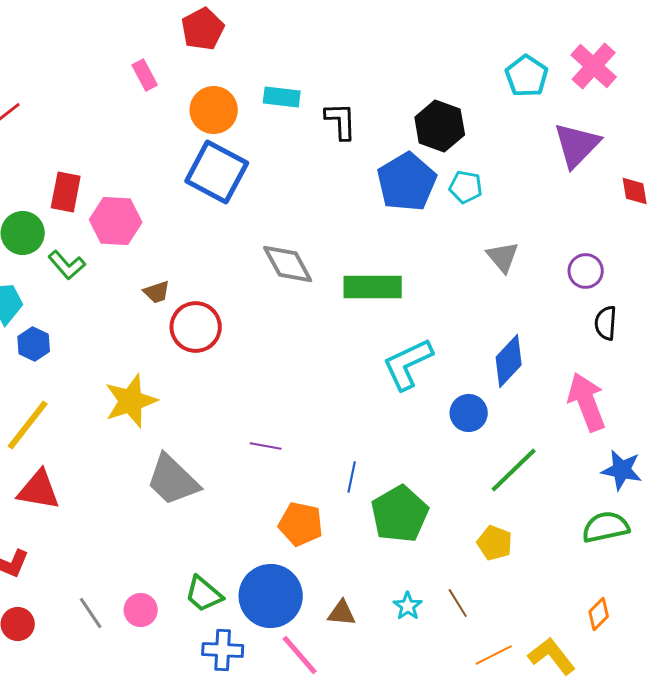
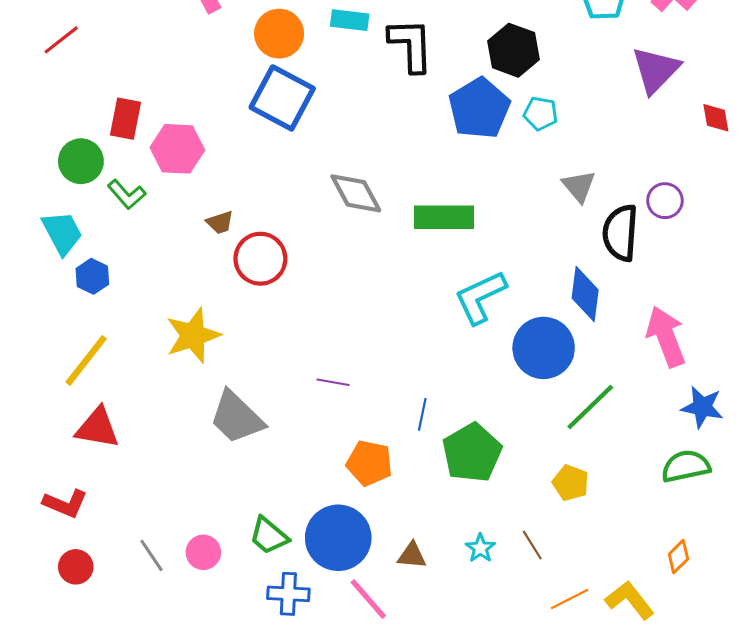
black L-shape: (341, 121) -> (411, 45), size x1.4
black semicircle: (606, 323) -> (620, 233), moved, size x1.6
blue diamond: (509, 361) -> (585, 294), turned -36
blue circle: (469, 413) -> (544, 348), size x1.6

